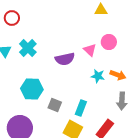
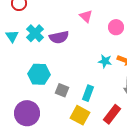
pink triangle: (90, 50) -> (86, 16), moved
purple semicircle: (65, 59) -> (59, 37), moved

